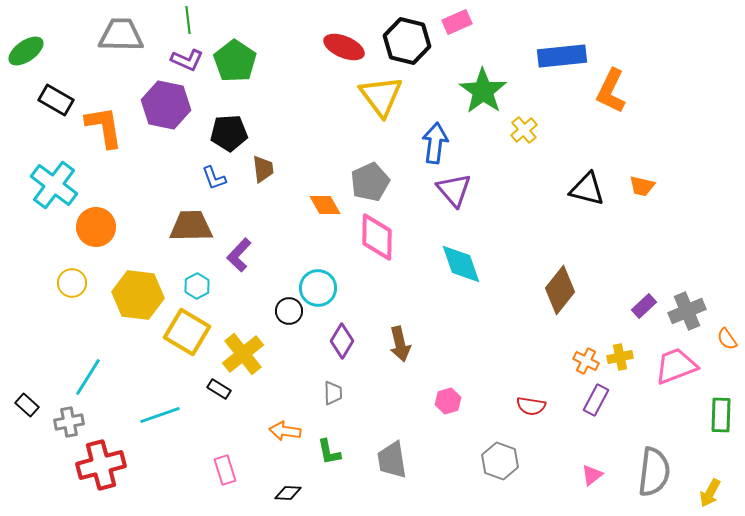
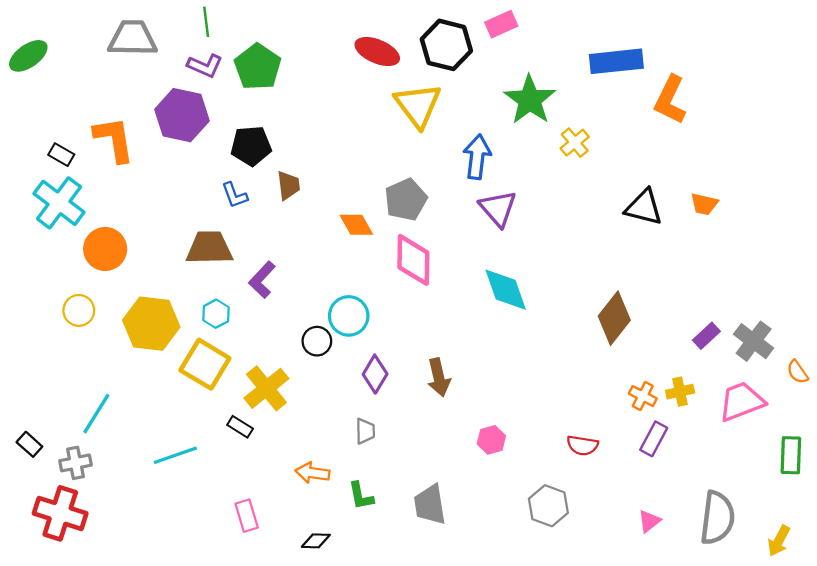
black rectangle: (56, 100) -> (61, 155), moved, size x0.7
gray cross: (687, 311) -> (754, 341), turned -30
red cross: (101, 465) -> (60, 513), moved, turned 33

